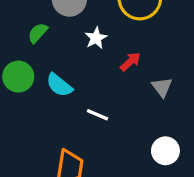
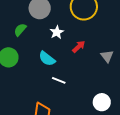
cyan semicircle: (59, 85) -> (47, 59), moved
gray triangle: (162, 87) -> (107, 56), moved

